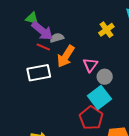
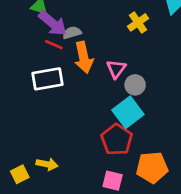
orange arrow: (66, 56) -> (84, 57), turned -45

